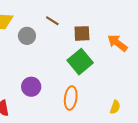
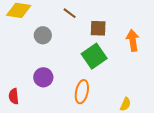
gray circle: (27, 36) -> (43, 35), moved
orange arrow: (117, 43) -> (133, 40), turned 40

